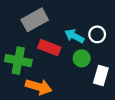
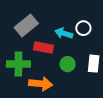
green circle: (82, 58) -> (68, 64), moved

